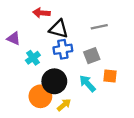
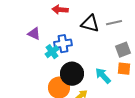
black triangle: (59, 29) -> (90, 24), moved
blue cross: (63, 49) -> (63, 44), moved
gray square: (92, 56) -> (123, 50), moved

